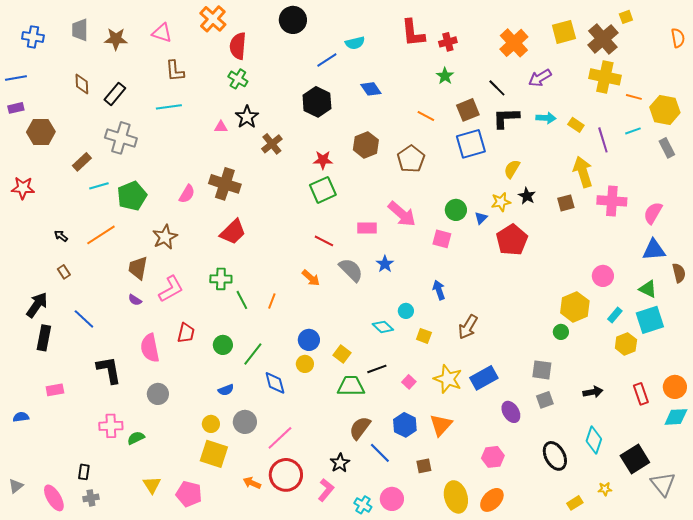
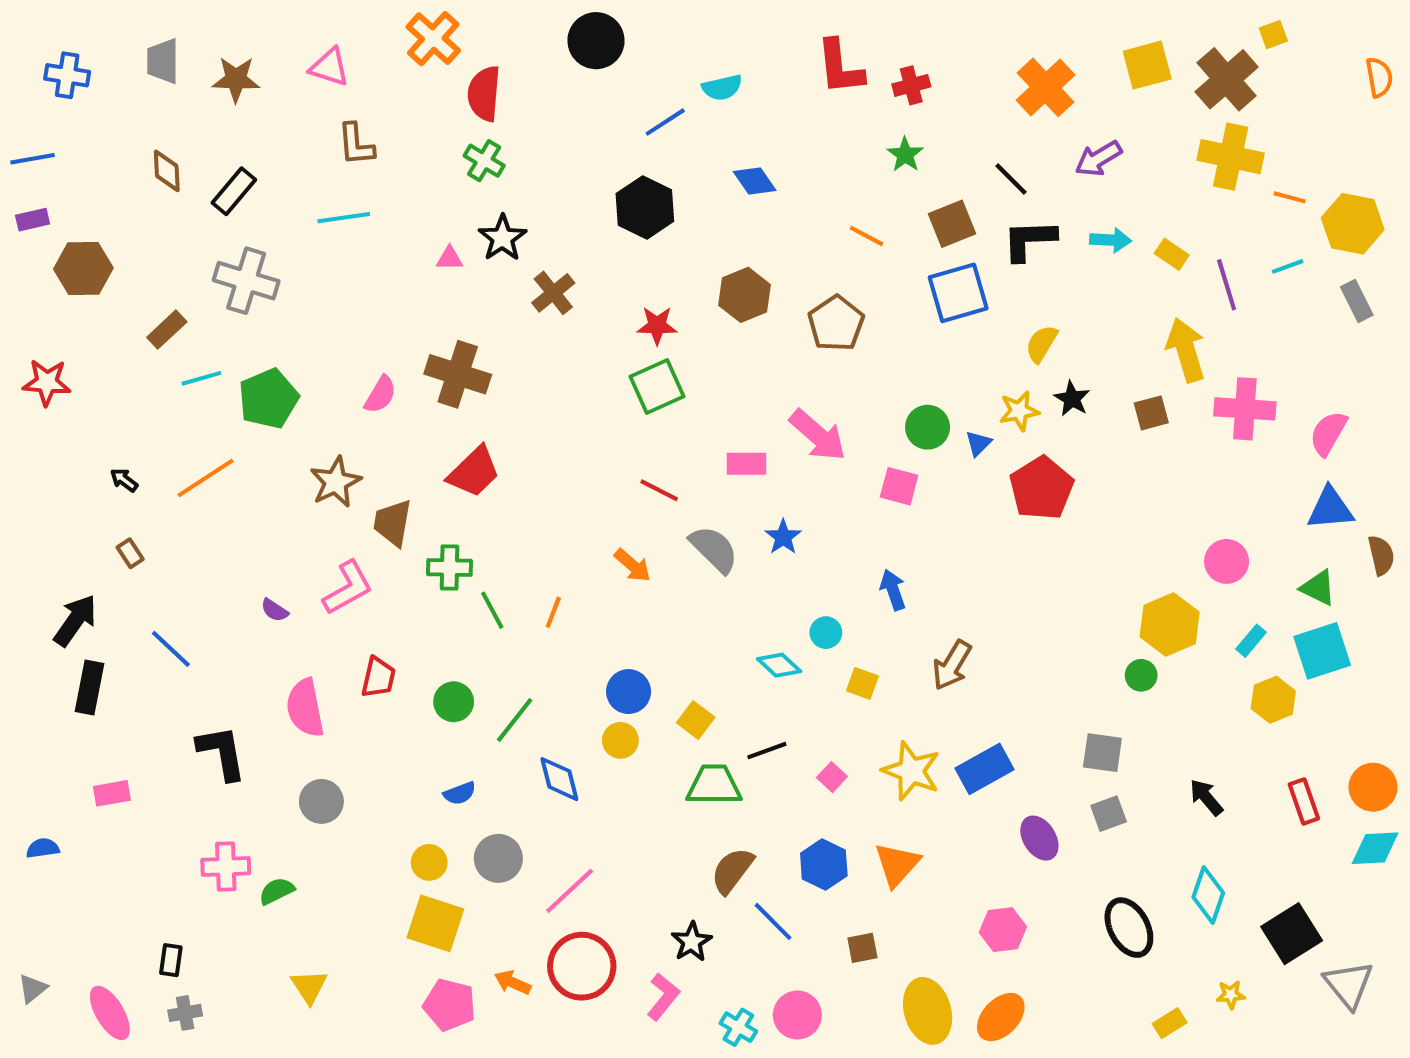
brown trapezoid: (138, 268) -> (393, 523), moved
black arrow: (593, 392) -> (1206, 797), turned -120
pink pentagon: (189, 494) -> (450, 1005), moved

